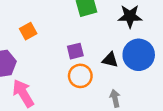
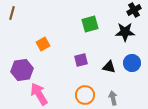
blue circle: (139, 55) -> (132, 63), size x0.7
orange circle: (80, 76) -> (85, 95), moved

